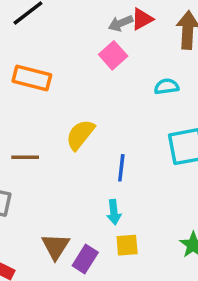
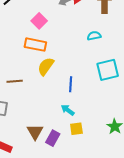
pink square: (113, 55) -> (39, 21), moved
orange rectangle: (32, 78) -> (35, 45), moved
cyan arrow: (114, 212) -> (68, 110), turned 136

